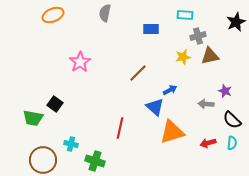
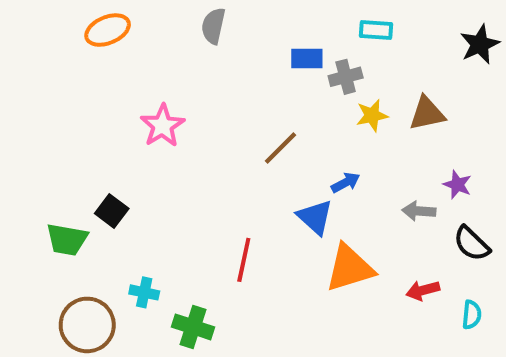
gray cross: (198, 36) -> (346, 77), moved
cyan semicircle: (232, 143) -> (472, 315), moved

